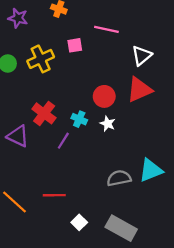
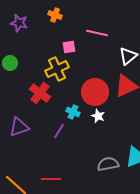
yellow cross: (41, 59) -> (57, 69), moved
red circle: (104, 96) -> (95, 92), size x1.4
red cross: (44, 113) -> (40, 93), moved
purple triangle: (18, 136) -> (19, 127), turned -45

